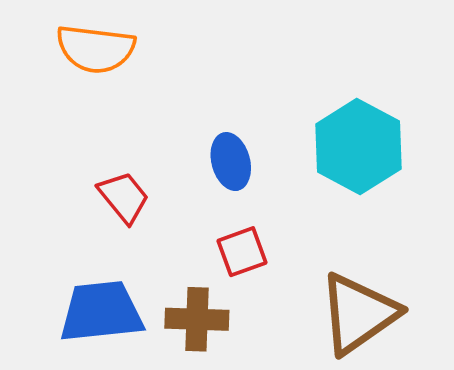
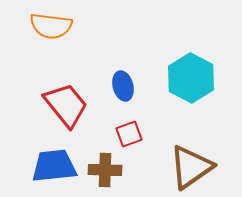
red trapezoid: (124, 197) -> (66, 105), size x1.6

